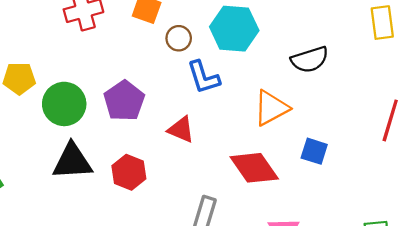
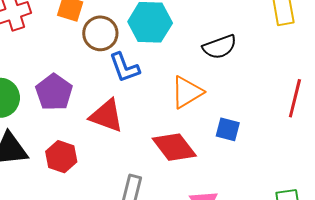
brown circle: (179, 38) -> (100, 33), size x1.5
red triangle: (181, 130) -> (107, 116), size x1.4

